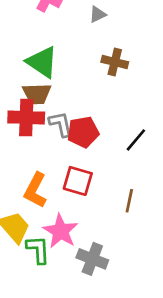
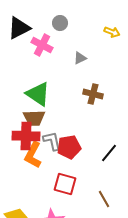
orange L-shape: (35, 190) -> (33, 155), moved
brown line: (129, 201) -> (104, 199), turned -42

